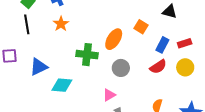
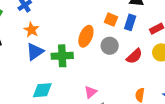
blue rectangle: (162, 45) -> (130, 22), moved
blue triangle: (39, 67) -> (35, 52), moved
gray circle: (121, 68) -> (110, 46), moved

